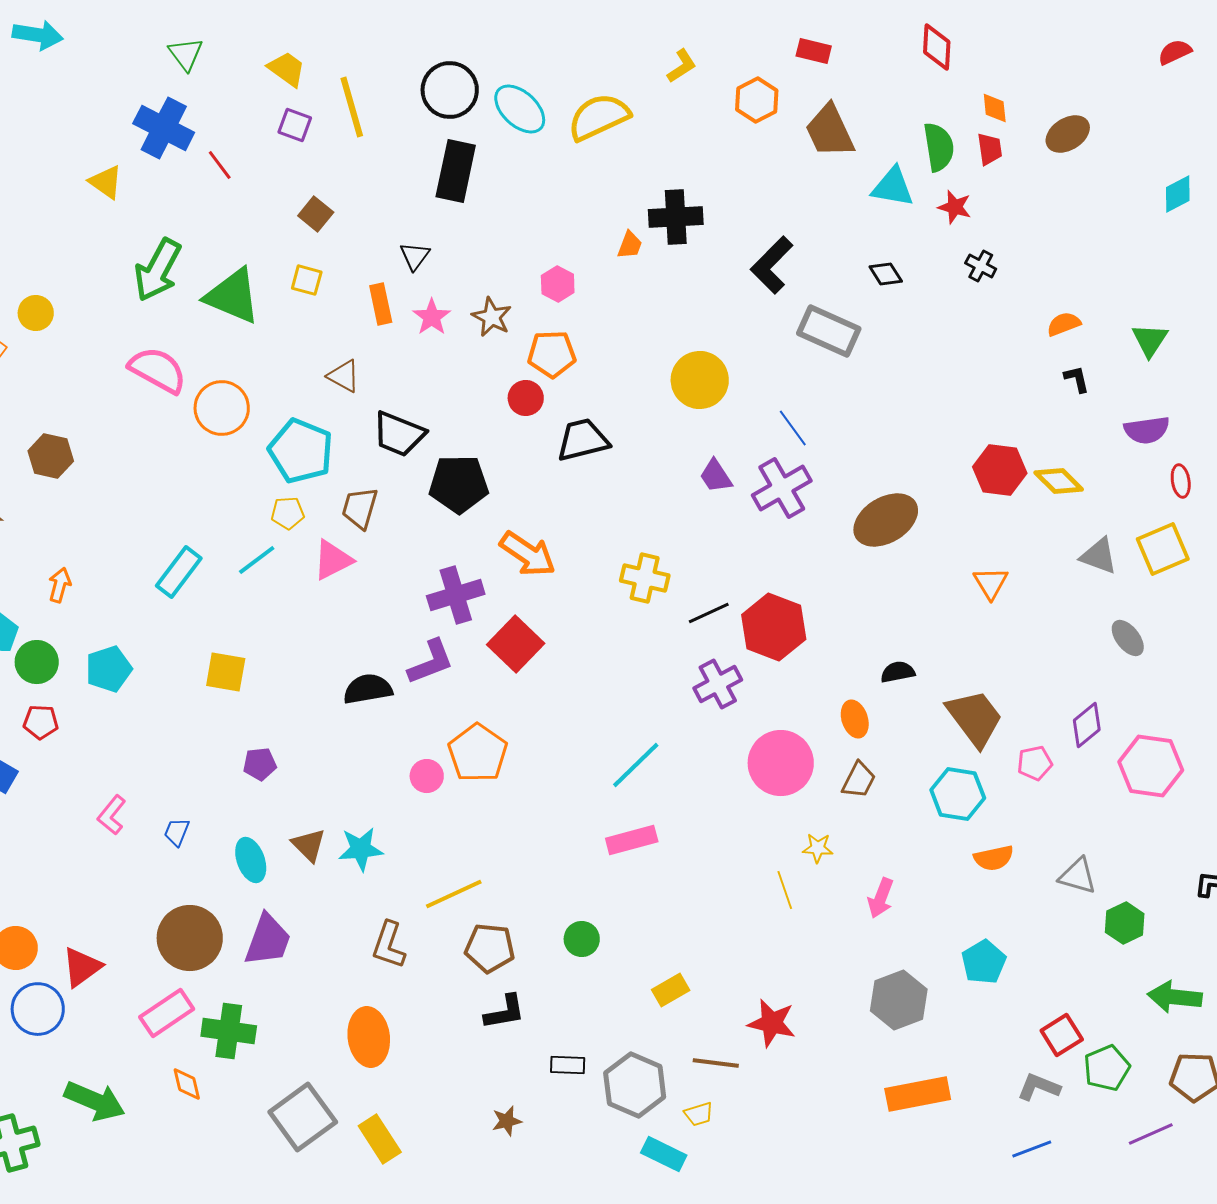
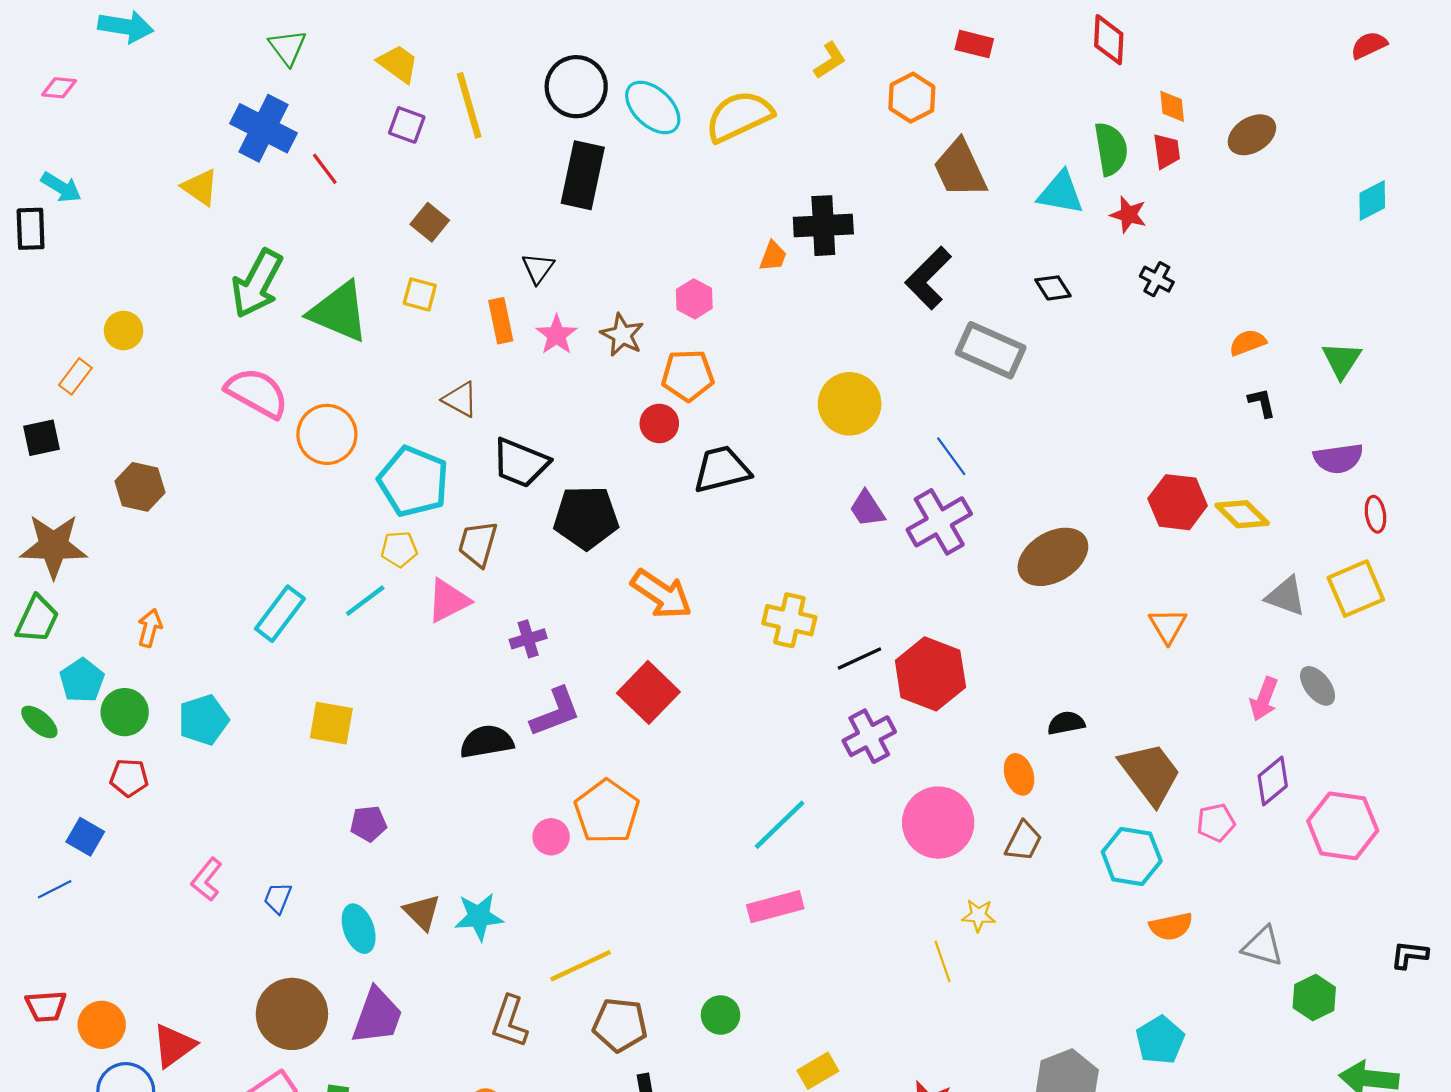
brown trapezoid: (830, 131) -> (960, 169), moved
purple cross: (456, 595) -> (528, 639), moved, size x0.6
pink arrow: (881, 898) -> (1264, 699), moved

